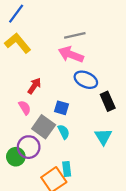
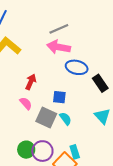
purple circle: (29, 147) -> (42, 151), moved

